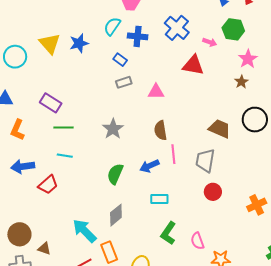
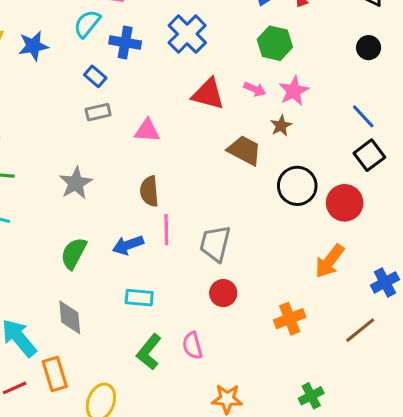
pink arrow: (210, 42) -> (255, 89), moved
brown trapezoid: (220, 129) -> (244, 150), moved
gray diamond: (116, 215) -> (70, 317), turned -60
pink semicircle: (197, 241) -> (192, 346), moved

